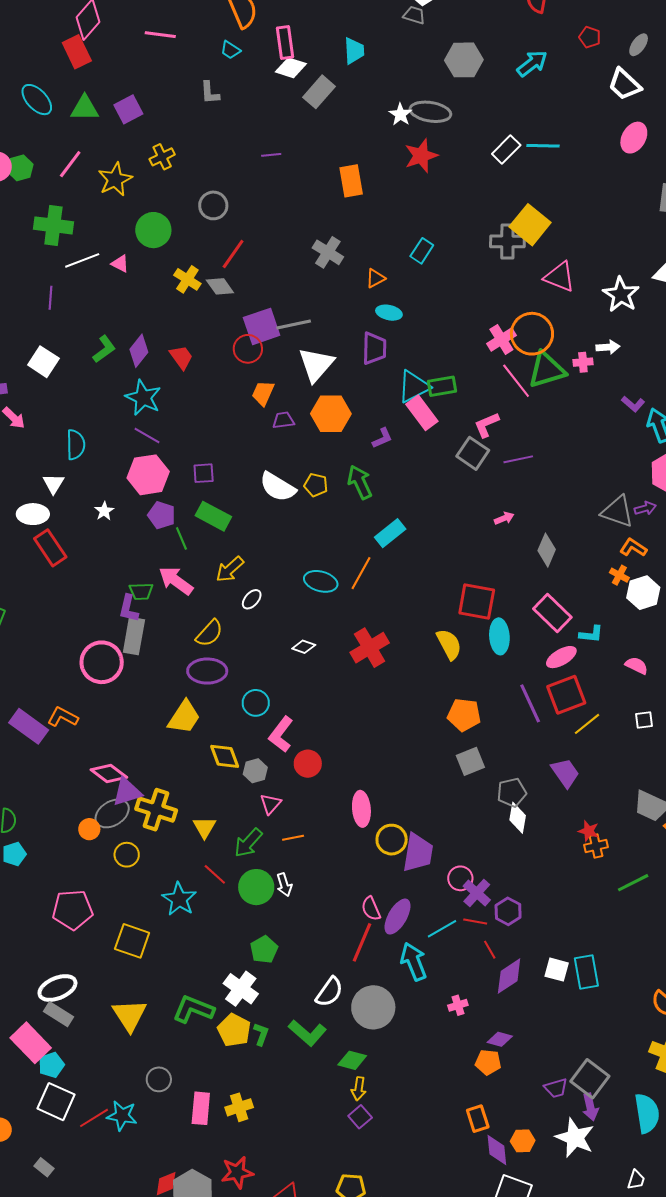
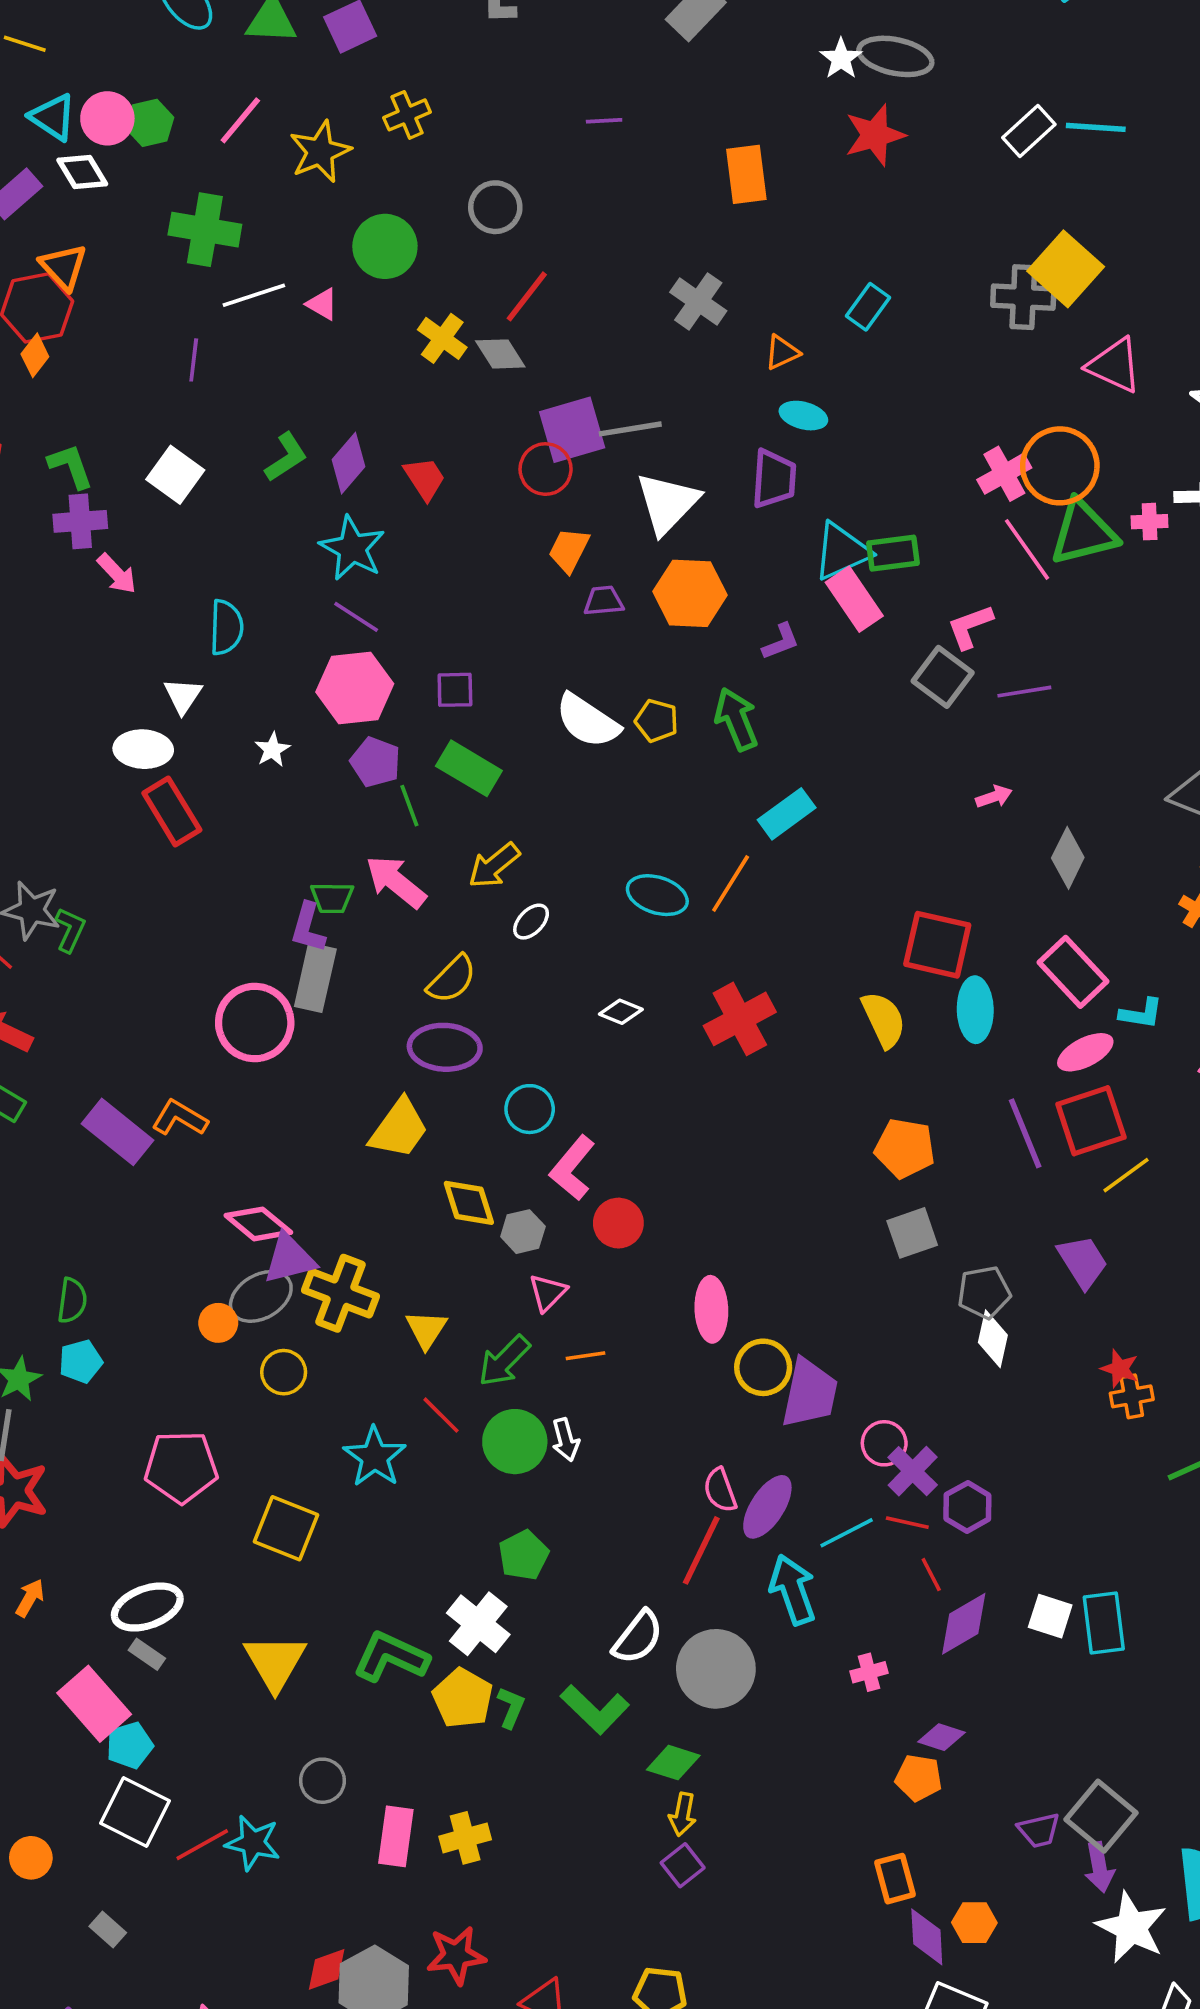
gray rectangle: (59, 1014) -> (147, 1654), size x0.7
white star: (575, 1138) -> (1131, 1927), moved

